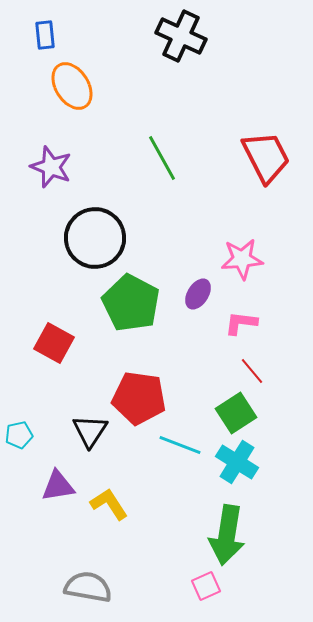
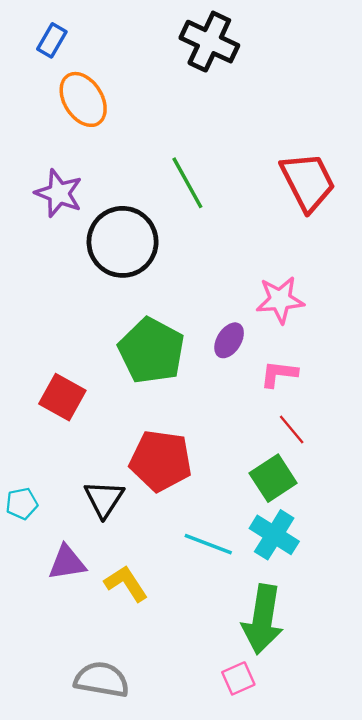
blue rectangle: (45, 35) -> (52, 40), turned 36
black circle: (95, 238) -> (123, 242), moved
cyan line: (180, 445) -> (208, 544), moved

